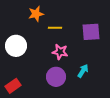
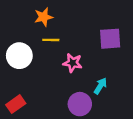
yellow line: (55, 28) -> (51, 40), moved
purple circle: (56, 77) -> (80, 104), moved

